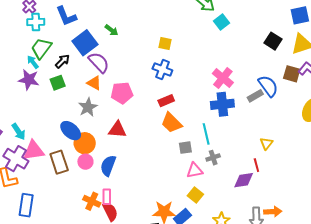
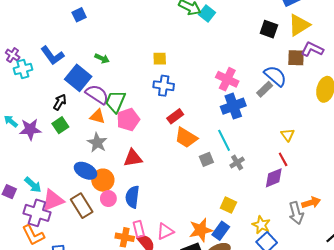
cyan square: (222, 22) -> (207, 13), moved
green trapezoid: (41, 48) -> (115, 102), moved
cyan arrow: (33, 62) -> (11, 121), moved
pink triangle: (195, 171) -> (165, 231), moved

